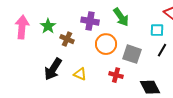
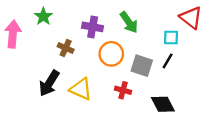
green star: (48, 26) -> (43, 16), moved
black line: (162, 50) -> (168, 61), moved
yellow triangle: (80, 74) -> (81, 89), size x1.5

